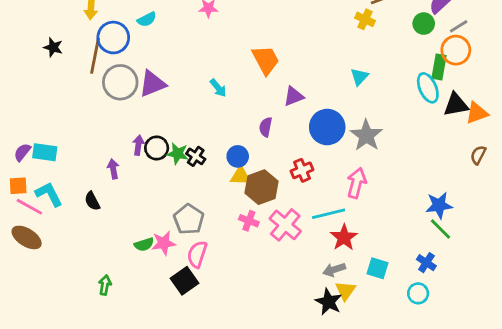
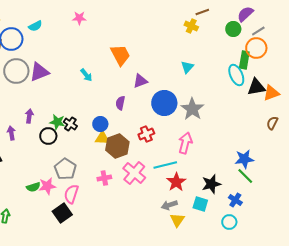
black circle: (157, 148) -> (48, 136), moved
pink cross: (249, 221) -> (104, 178), moved, turned -32
black star: (329, 302) -> (211, 184), moved, turned 30

